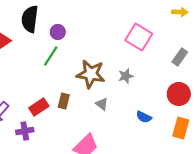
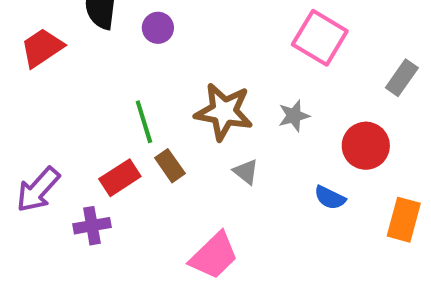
green line: (51, 56) -> (144, 122), moved, turned -50
red circle: (179, 94) -> (366, 146), moved
brown rectangle: (64, 101) -> (170, 166), turned -49

